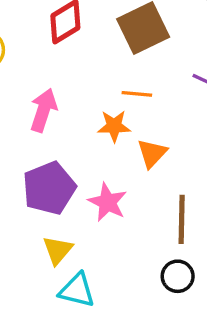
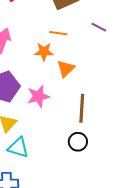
pink star: (107, 202) -> (38, 96), turned 30

